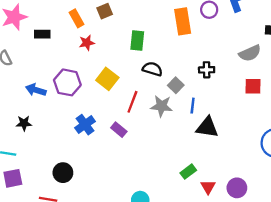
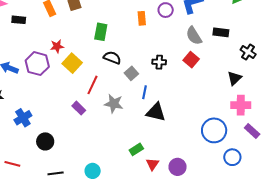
orange rectangle: (183, 21) -> (142, 18), size x0.6
red star: (87, 43) -> (57, 46), moved
gray semicircle: (250, 53) -> (194, 36), moved, turned 78
red square: (253, 86) -> (191, 60), moved, turned 35
gray star: (162, 106) -> (114, 104), moved
blue cross: (85, 125) -> (23, 118), moved
black circle: (63, 173) -> (45, 141), moved

